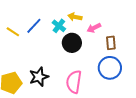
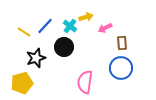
yellow arrow: (75, 17) -> (86, 17), turned 152
black circle: (72, 43) -> (64, 47), moved
black star: (39, 77) -> (36, 58), moved

